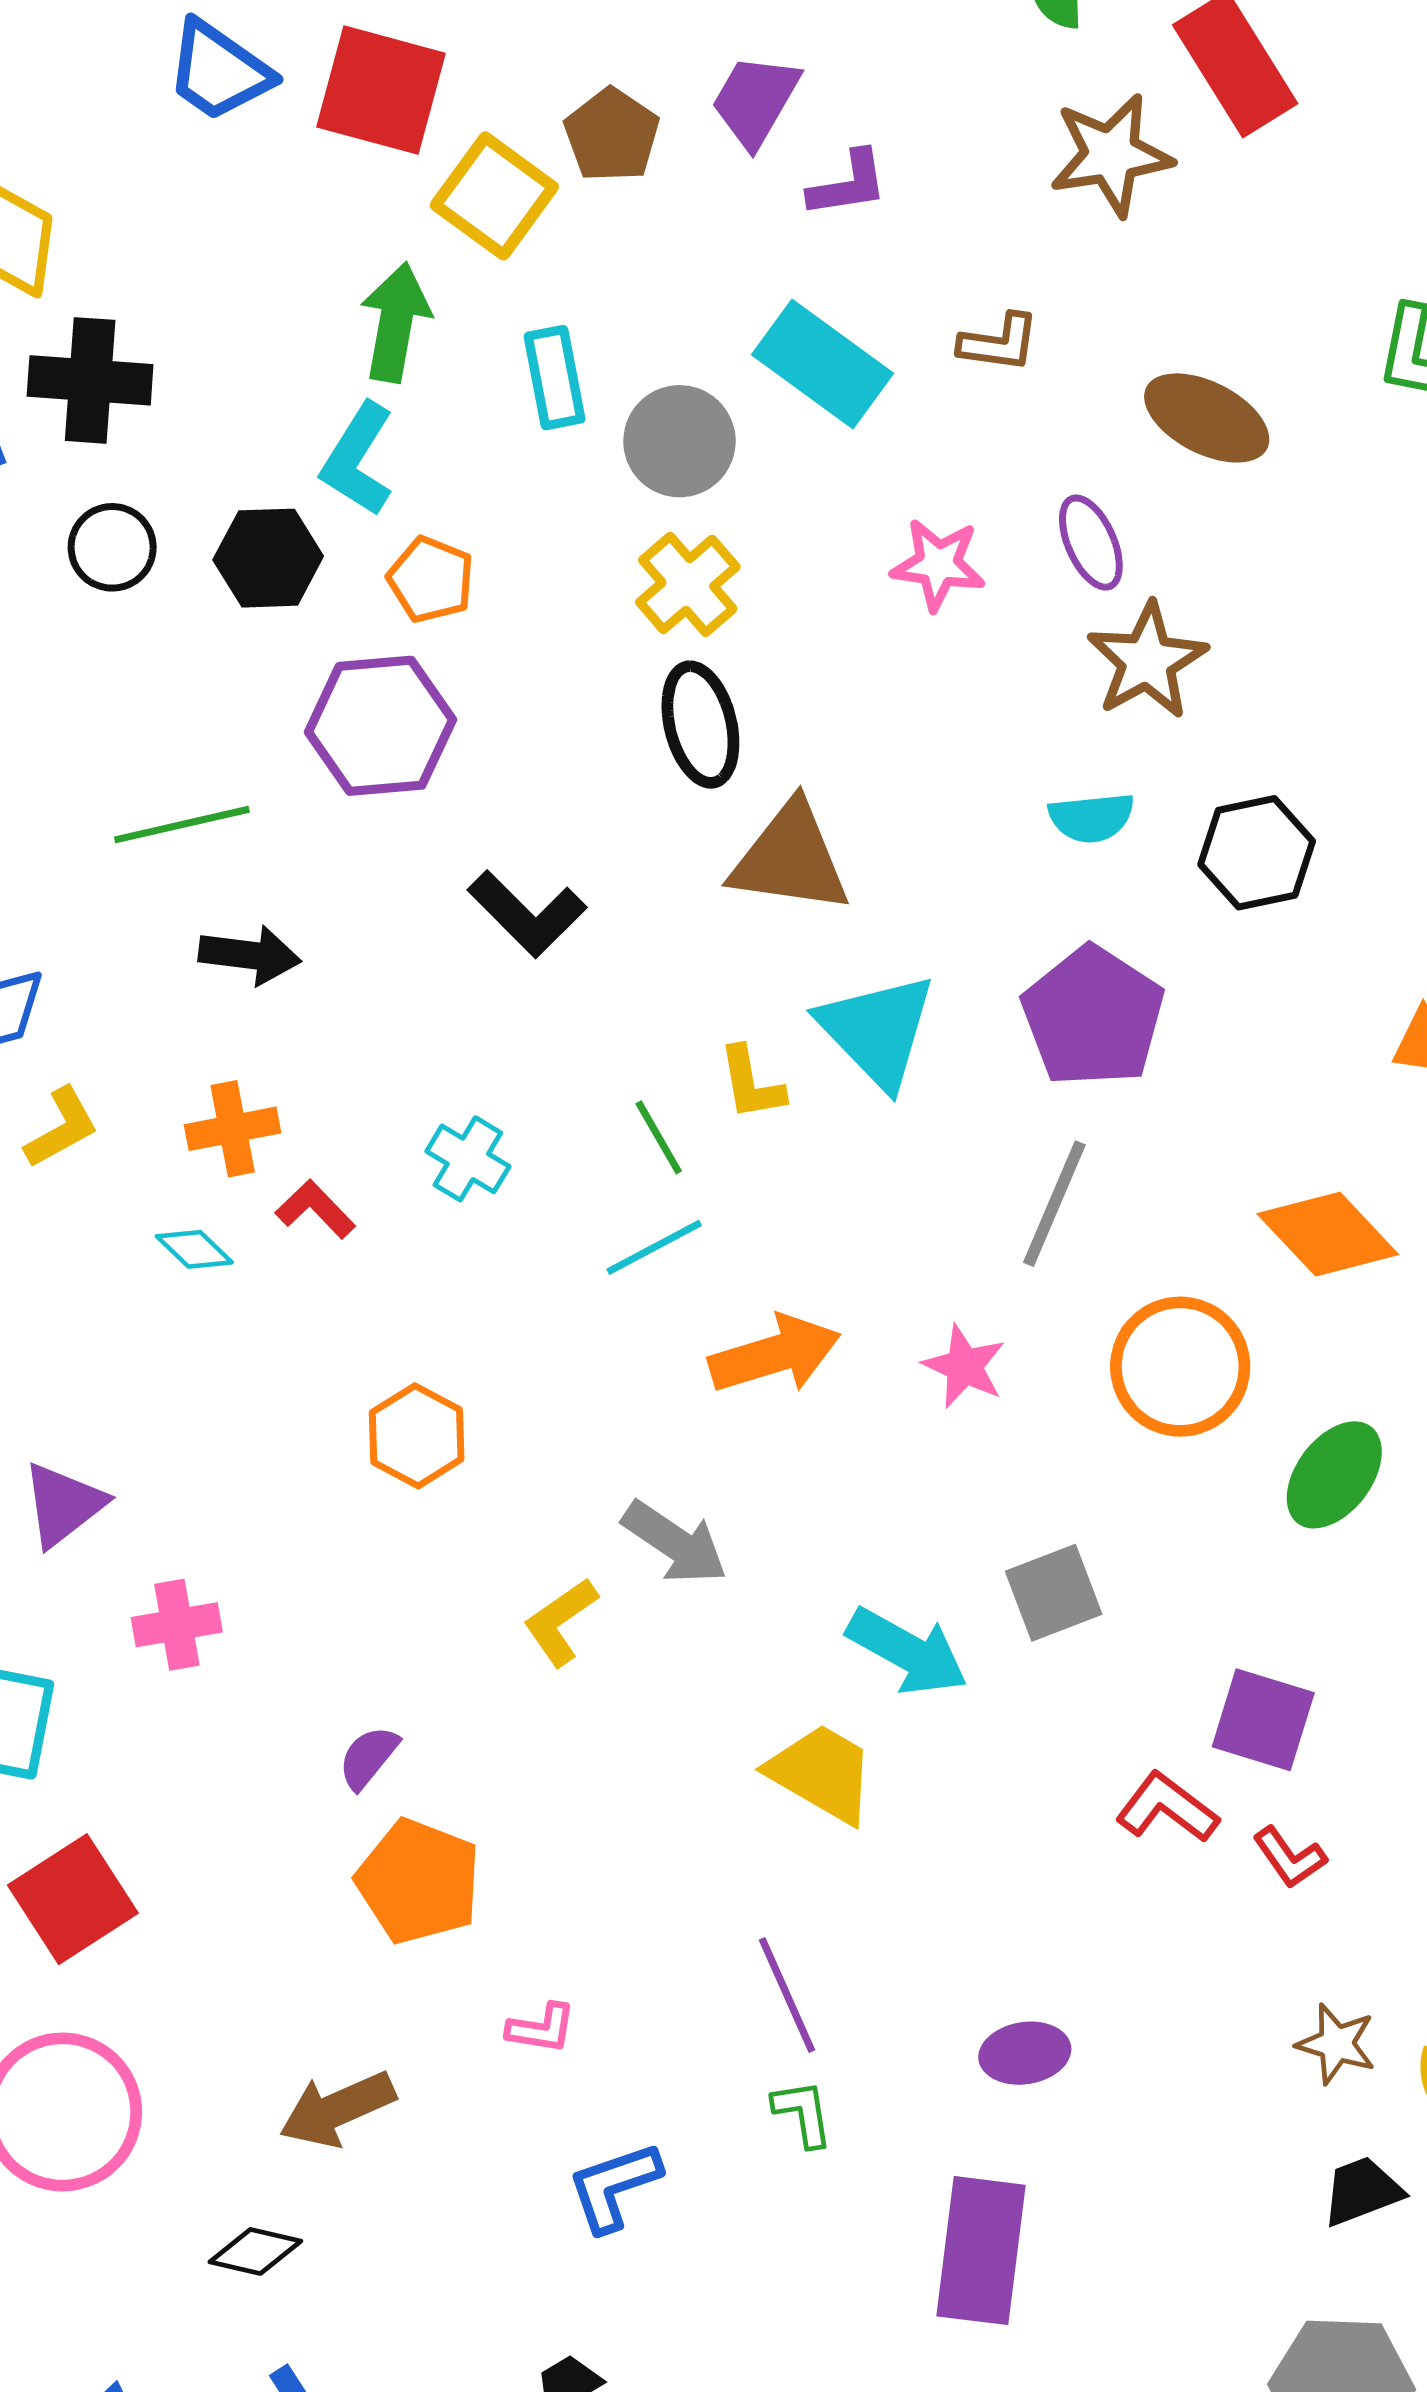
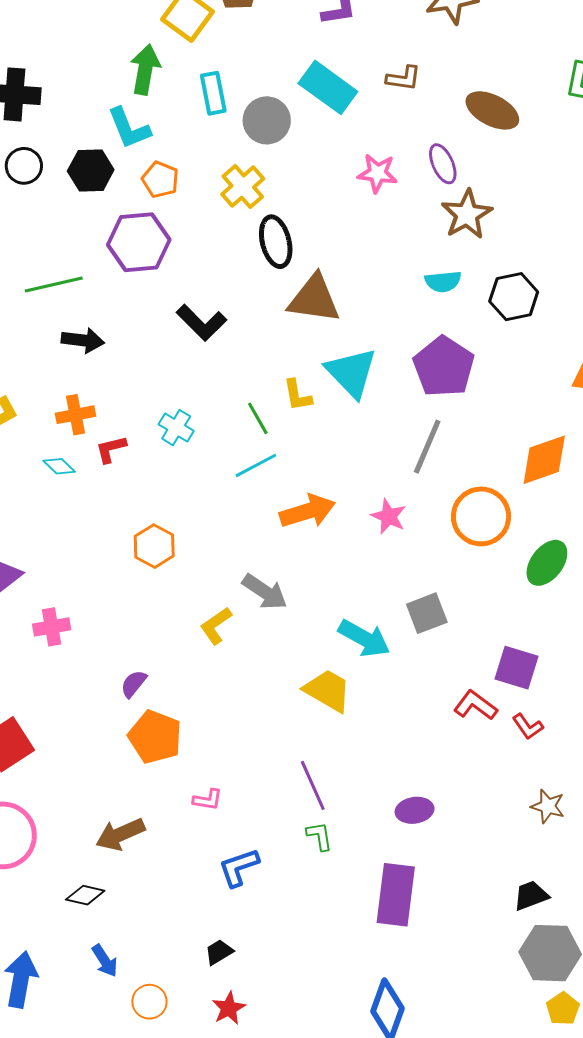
cyan L-shape: (358, 459) -> (129, 128), turned -54
yellow cross: (688, 584) -> (243, 187), moved
red L-shape: (315, 1209) -> (111, 449), turned -60
orange diamond: (1328, 1234) -> (544, 460), turned -66
black trapezoid: (1362, 2191) -> (531, 896), moved

